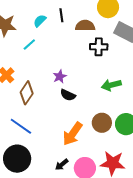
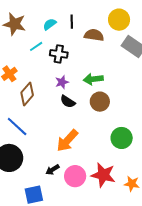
black cross: (99, 47) -> (59, 54), moved
green arrow: (111, 85) -> (93, 79), moved
brown circle: (102, 123) -> (100, 102), moved

